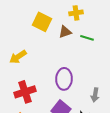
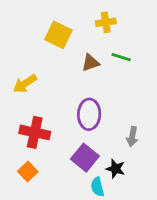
brown triangle: (65, 32) -> (90, 63), moved
red cross: (25, 92) -> (35, 132), turned 30

